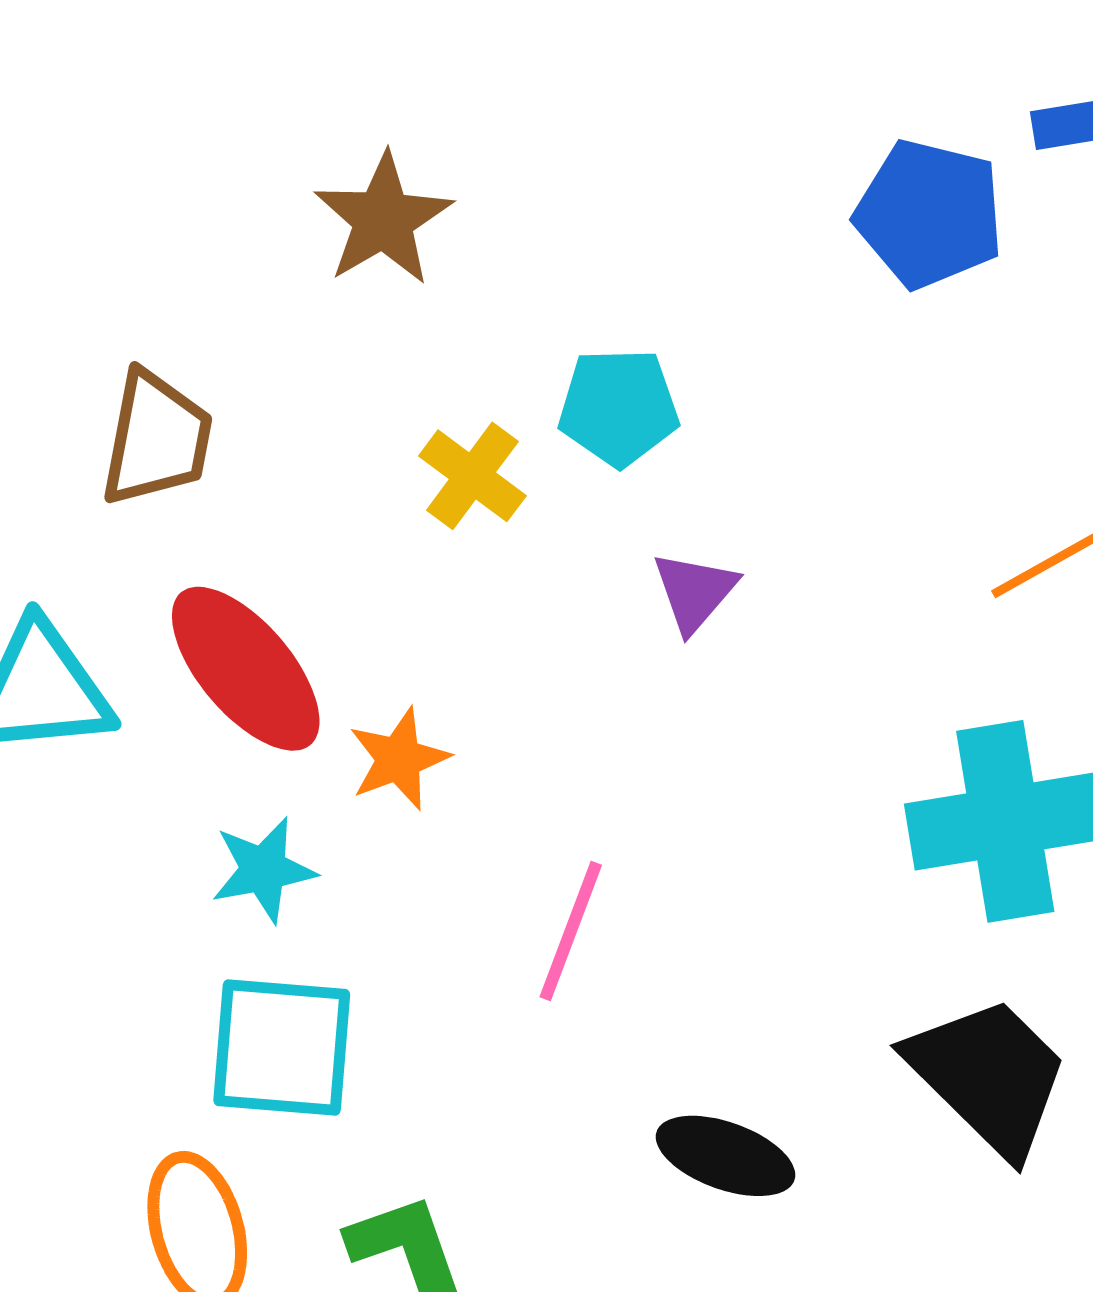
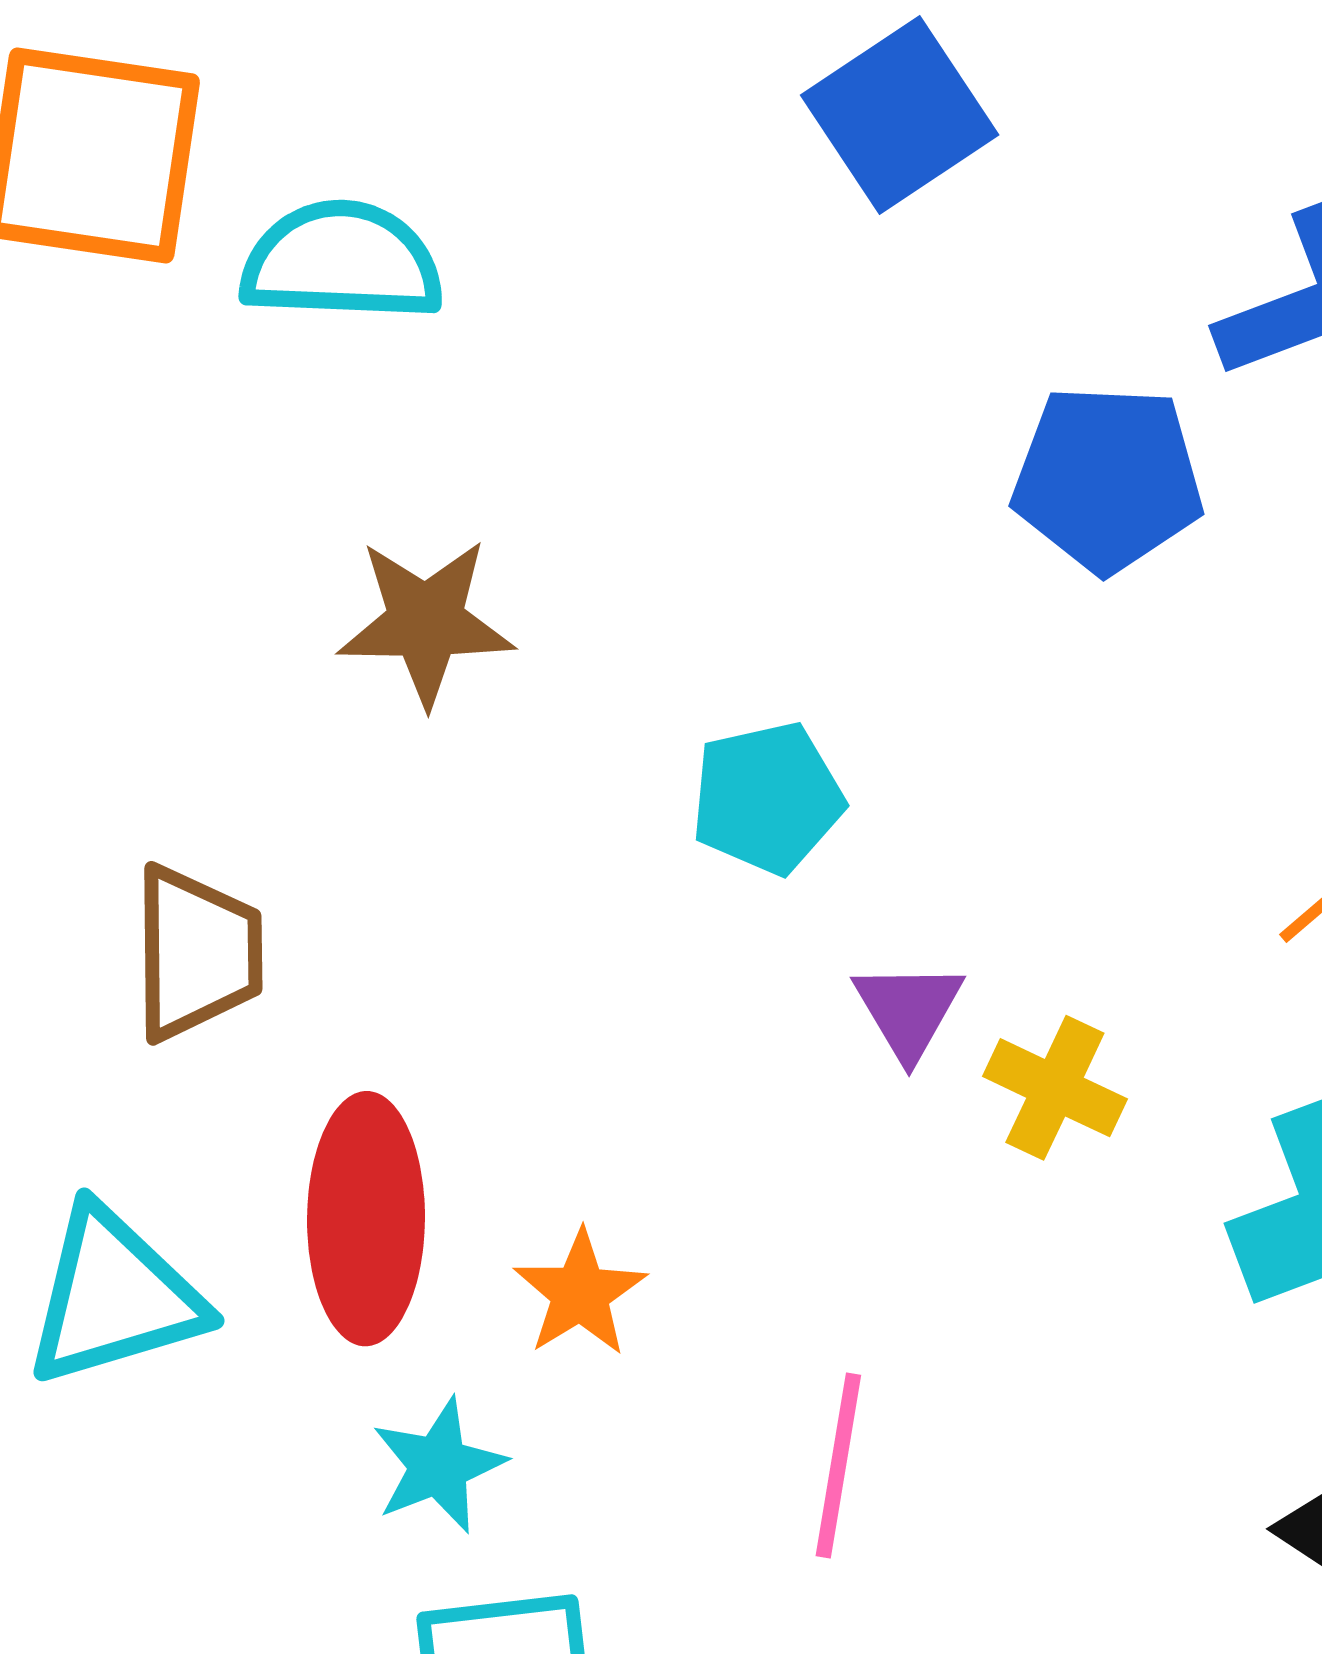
brown star: (383, 219) -> (426, 622), turned -30
yellow cross: (472, 476) -> (1055, 1088), moved
red ellipse: (246, 669) -> (366, 1219), turned 52

